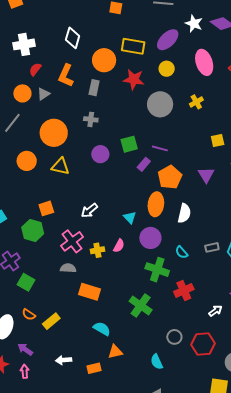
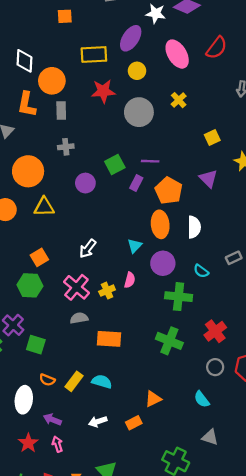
orange circle: (104, 60) -> (52, 81), moved
cyan triangle: (130, 217) -> (135, 246), turned 40
red cross: (184, 290) -> (215, 331), moved
cyan semicircle: (102, 329) -> (102, 382), moved

